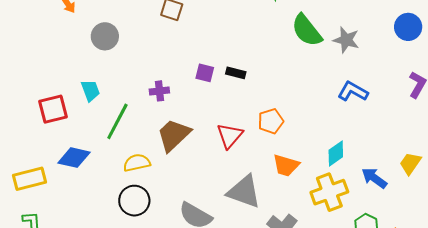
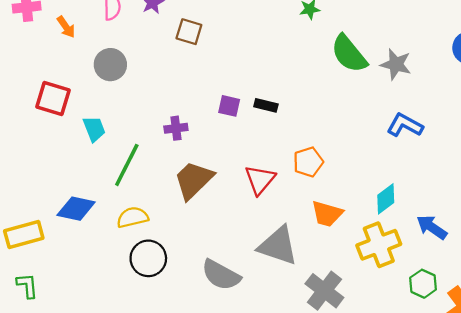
red square: (53, 109) -> (53, 99), moved, turned 32
yellow semicircle: (137, 163) -> (133, 217), moved

